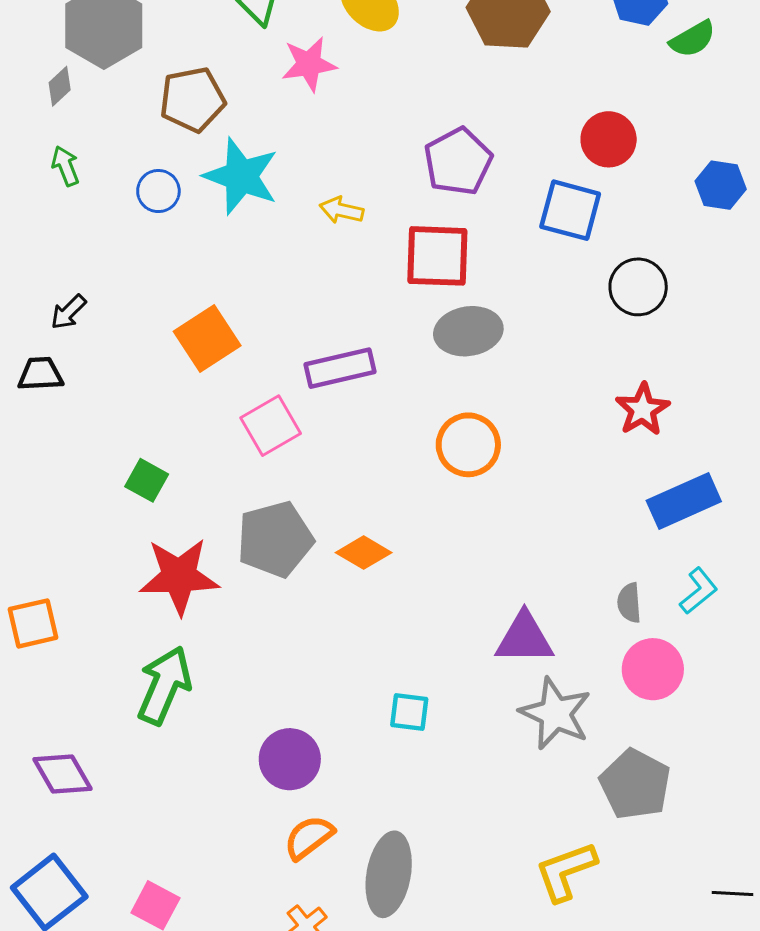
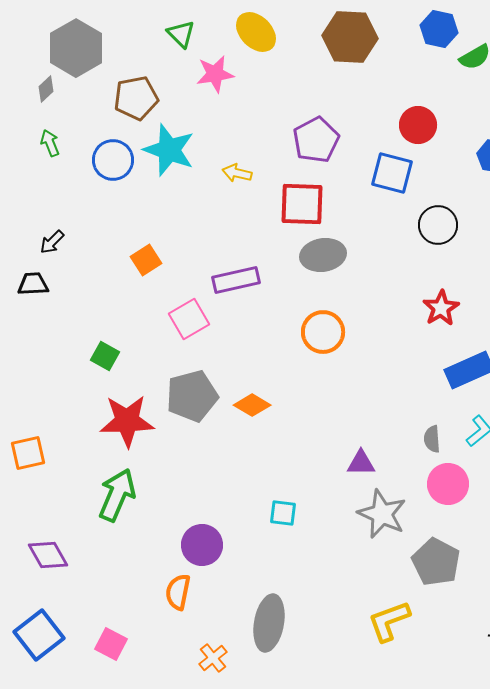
blue circle: (158, 191) -> (113, 160), size x1.4
orange square: (207, 339) -> (146, 260), size x0.7
purple triangle: (524, 638) -> (361, 463), size x0.7
orange semicircle: (309, 837) -> (178, 592), moved, turned -42

